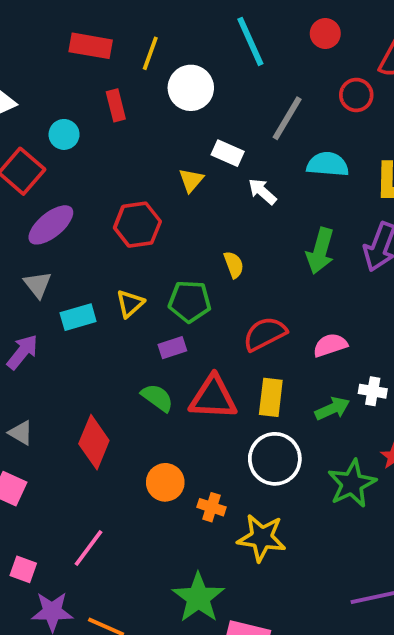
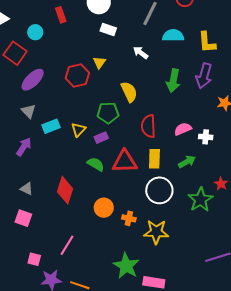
white rectangle: (228, 153) -> (108, 29), moved
yellow triangle: (191, 180) -> (99, 62), moved
yellow semicircle: (234, 265) -> (129, 92), size x1.5
yellow triangle: (130, 304) -> (78, 130), moved
red semicircle: (265, 334) -> (148, 126), turned -60
white cross: (373, 391) -> (206, 137), moved

